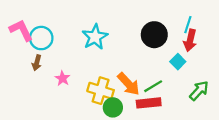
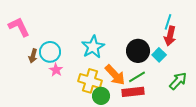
black circle: (154, 35) -> (138, 51), moved
cyan star: (95, 37) -> (93, 47), moved
cyan circle: (41, 38) -> (50, 52), moved

